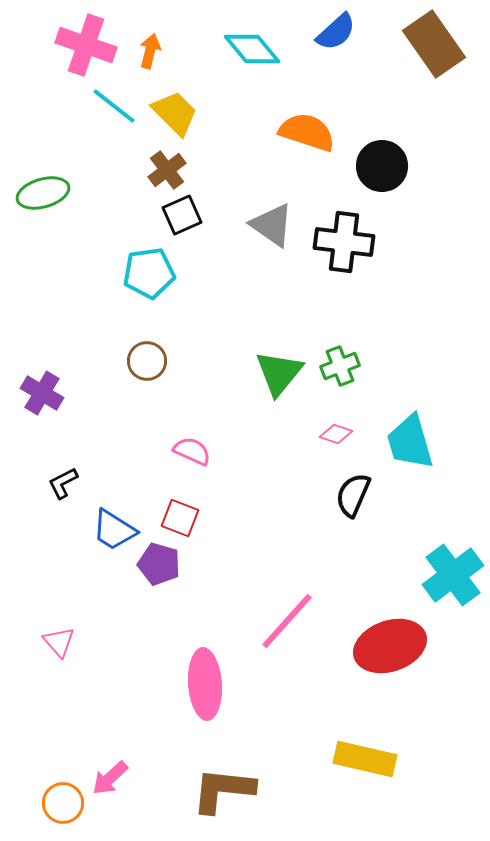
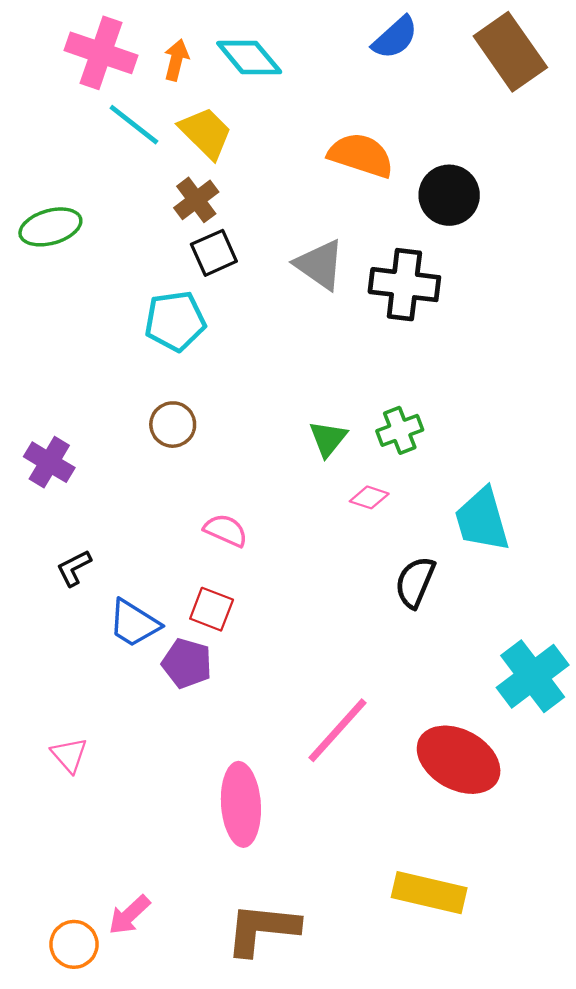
cyan diamond: (252, 49) -> (249, 58), moved
green triangle: (279, 373) -> (328, 439), size x0.7
pink diamond: (336, 434) -> (369, 497), moved
red ellipse: (390, 646) -> (459, 760), turned 48

